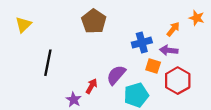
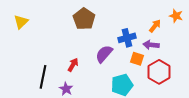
black line: (48, 63) -> (43, 77), moved
purple semicircle: (116, 75) -> (104, 54), moved
red arrow: (92, 86) -> (73, 65), moved

